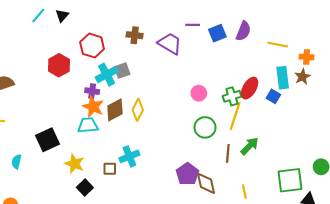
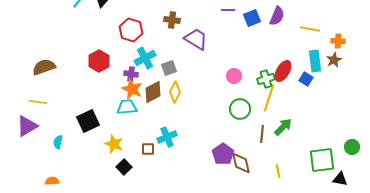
purple trapezoid: (170, 44) -> (196, 39), moved
red hexagon: (59, 65) -> (99, 61), moved
gray square: (122, 70) -> (169, 68), moved

